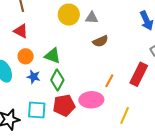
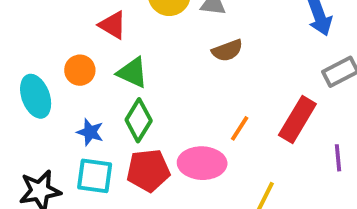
red triangle: (21, 31) -> (113, 25), moved
blue star: (33, 77) -> (90, 132), moved

